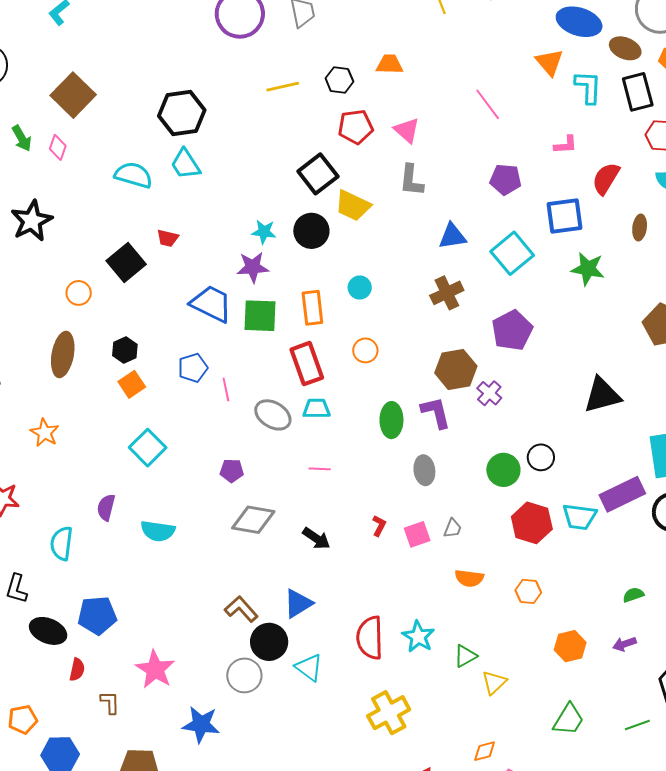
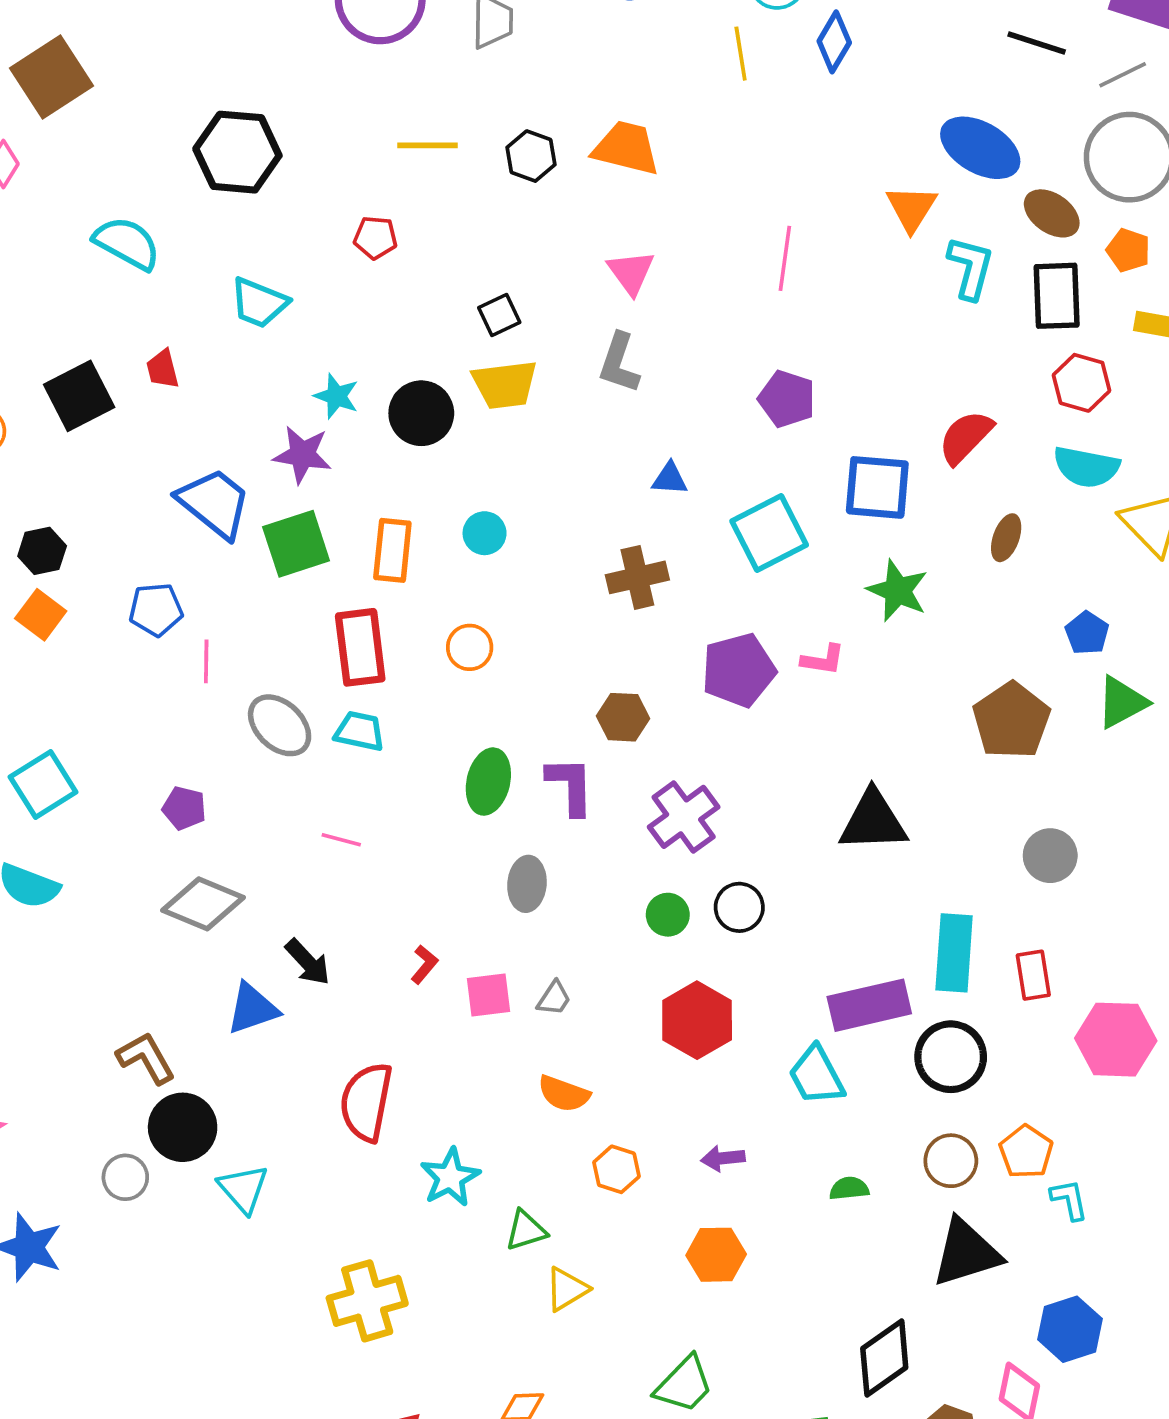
orange trapezoid: (389, 64) -> (626, 148), size x1.4
pink line: (488, 104) -> (785, 258), turned 32
red pentagon: (356, 127) -> (375, 238), moved, size x0.7
pink L-shape: (566, 145) -> (823, 660), moved
cyan trapezoid: (185, 164) -> (259, 303), moved, turned -48
black square: (318, 174) -> (499, 315), moved, size x0.6
yellow trapezoid: (353, 205) -> (505, 385), turned -45
blue triangle: (452, 236) -> (670, 479), size x0.7
red trapezoid: (168, 238) -> (163, 369), turned 50
green square: (260, 316) -> (296, 544), turned -33
brown hexagon: (456, 369) -> (623, 717), size x0.7
orange square: (132, 384) -> (41, 615), turned -32
purple cross: (489, 393) -> (684, 817), moved, size x1.5
cyan square: (148, 448) -> (43, 784), moved
green circle: (503, 470) -> (668, 915), size x0.7
cyan trapezoid: (579, 517) -> (816, 1075), moved, turned 42
orange hexagon: (528, 591) -> (617, 1169), moved
blue triangle: (298, 603) -> (252, 1009), moved
red semicircle: (370, 638) -> (366, 1102), moved
purple arrow: (625, 644) -> (723, 1158), moved
gray circle: (244, 675) -> (125, 1177), size x0.7

